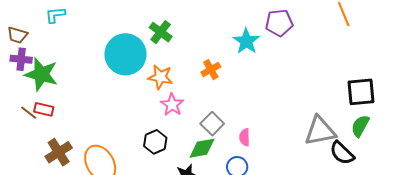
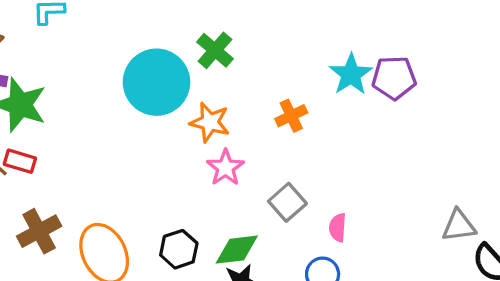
purple pentagon: (279, 23) -> (394, 78), moved
gray triangle: (320, 131) -> (459, 226), size x0.7
black hexagon: (155, 142) -> (179, 249), moved
green diamond: (202, 148) -> (237, 250), moved

